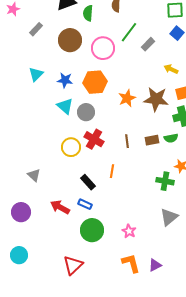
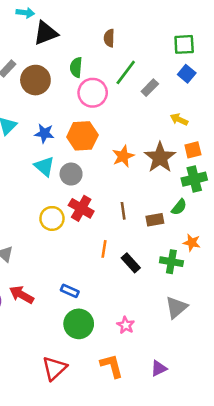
green semicircle: (88, 13) -> (76, 67), moved
brown circle: (70, 40) -> (35, 80), moved
brown star: (156, 99) -> (160, 158), turned 30
green semicircle: (171, 138) -> (179, 207), turned -40
brown rectangle: (152, 140) -> (155, 220), moved
black rectangle: (88, 182) -> (131, 263), moved
red arrow: (60, 207) -> (22, 295), moved
orange L-shape: (131, 263) -> (112, 366), moved

